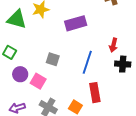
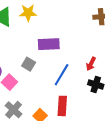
purple rectangle: (76, 23) -> (49, 44), moved

